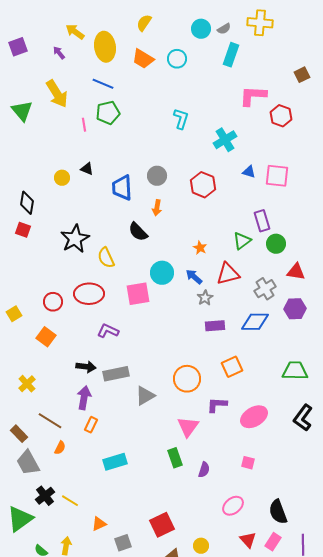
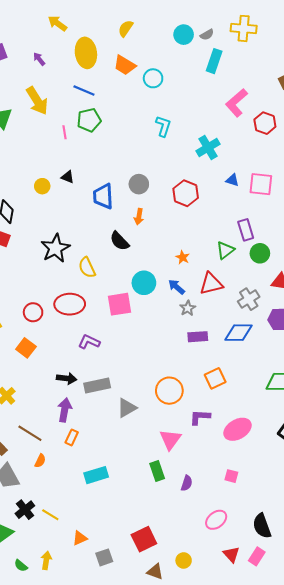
yellow arrow: (75, 32) -> (57, 23), moved
cyan circle: (177, 59) -> (153, 78), moved
pink L-shape: (253, 96) -> (236, 103), turned -44

